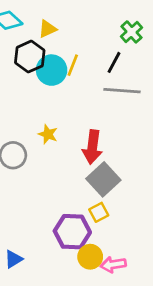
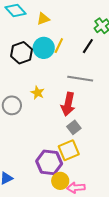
black hexagon: (30, 57) -> (21, 53), moved
gray line: (122, 91) -> (80, 79), moved
gray square: (103, 179) -> (74, 127), size x0.6
yellow square: (99, 212) -> (69, 150), size x1.5

